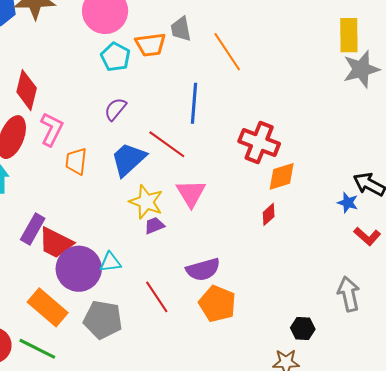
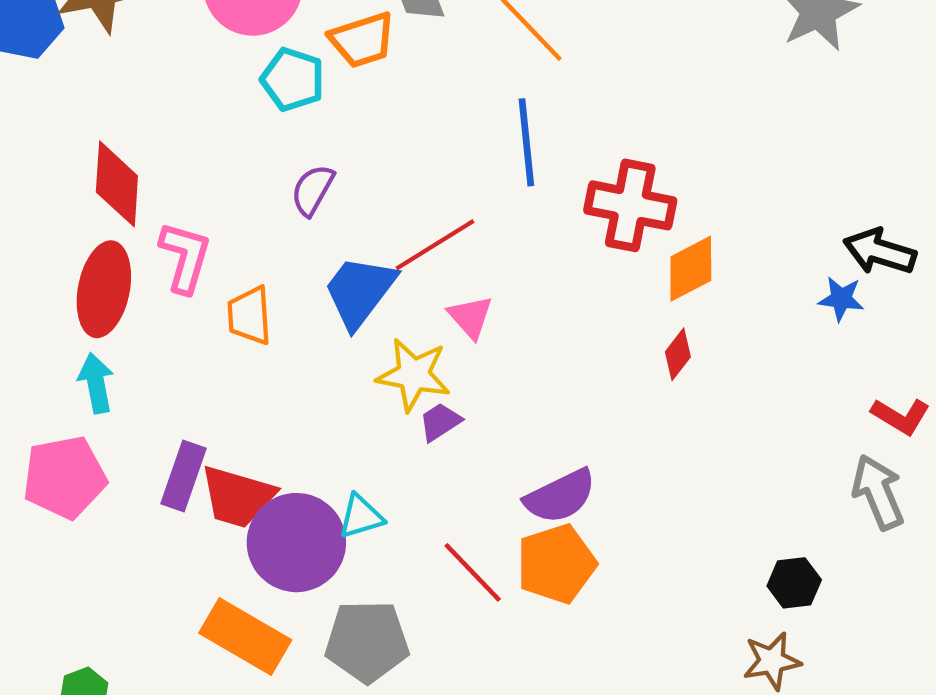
blue line: (194, 103) -> (526, 142), moved
red line: (167, 144) -> (435, 245), turned -57
pink triangle: (191, 193) -> (471, 317), moved, size x0.7
red L-shape: (367, 236) -> (901, 416), moved
orange pentagon: (217, 304) -> (556, 564), moved, turned -30

